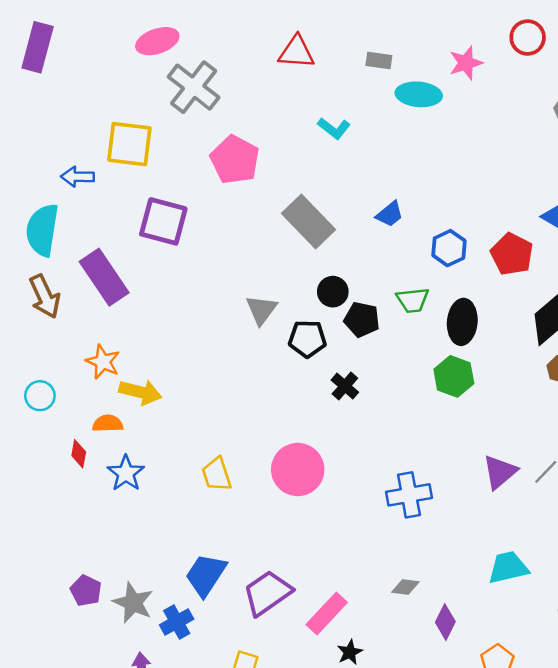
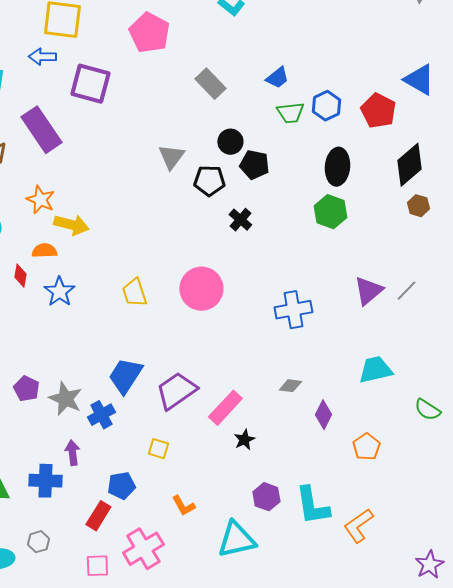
blue arrow: (77, 177) -> (42, 57), moved
gray rectangle: (309, 221) -> (210, 84), size x0.7
green trapezoid: (413, 300) -> (290, 113), moved

